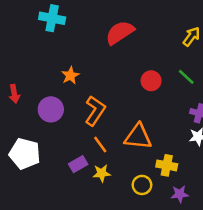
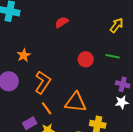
red semicircle: (120, 33) -> (62, 22), size x0.6
green line: (186, 77) -> (113, 56), turned -32

